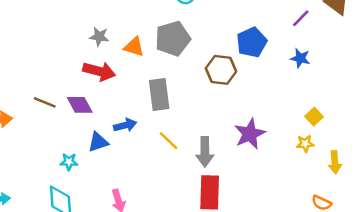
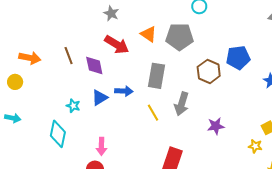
gray star: (99, 37) -> (111, 13), moved
brown line: (45, 102) -> (69, 56), turned 30
purple star: (250, 134) -> (216, 126), size x0.7
blue triangle: (98, 142) -> (100, 98), turned -30
gray arrow: (205, 152) -> (182, 104), moved

